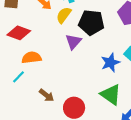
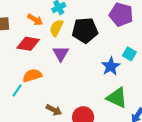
red diamond: (19, 33) -> (28, 44), moved
purple triangle: (73, 42) -> (61, 54), moved
cyan line: (19, 77) -> (17, 91), moved

